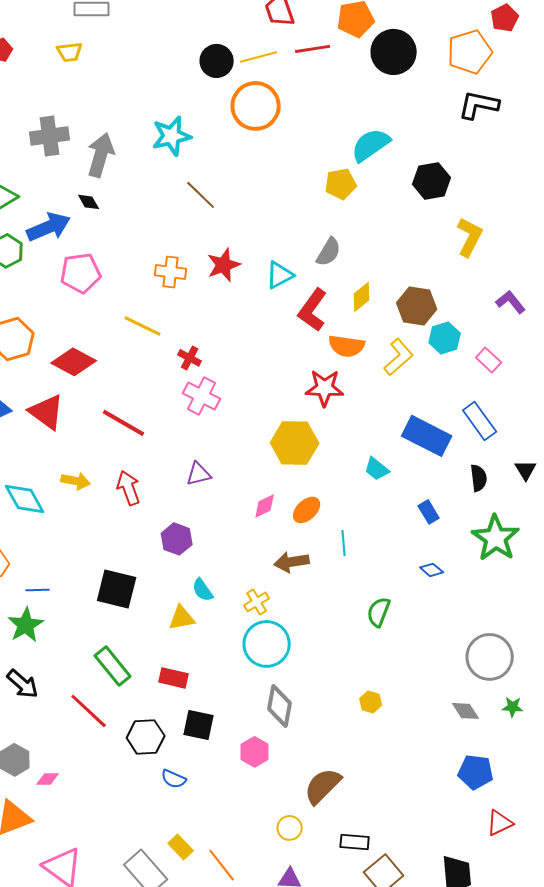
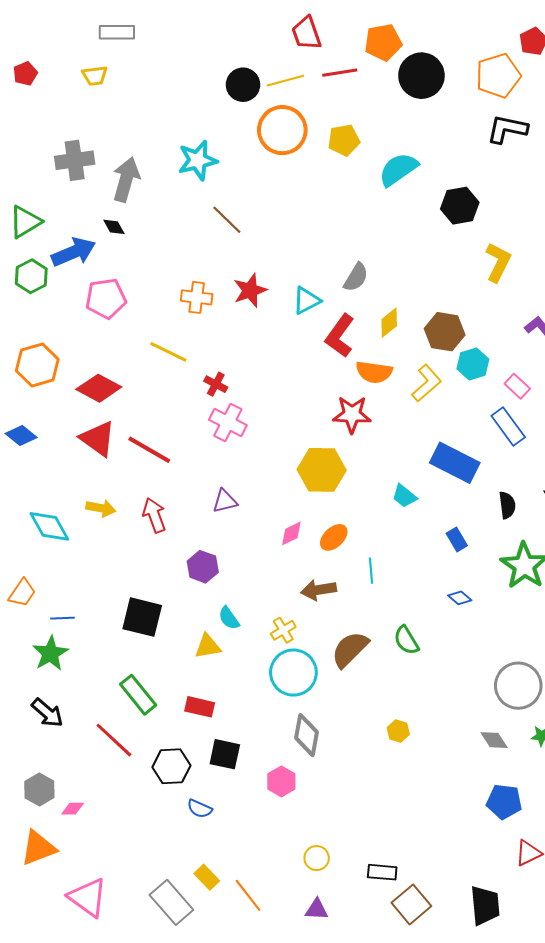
yellow pentagon: (341, 184) -> (344, 140), moved
red triangle: (47, 412) -> (98, 439), moved
blue rectangle: (480, 421) -> (508, 427), moved
green semicircle: (379, 612) -> (406, 640), turned -52
brown semicircle: (323, 786) -> (350, 649), moved

